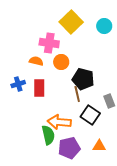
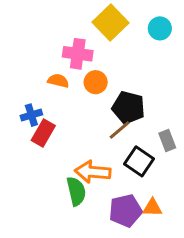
red rectangle: (39, 88) -> (43, 133), moved, turned 30
brown line: (77, 94) -> (120, 130), turned 63
purple pentagon: (69, 148) -> (125, 211), moved

